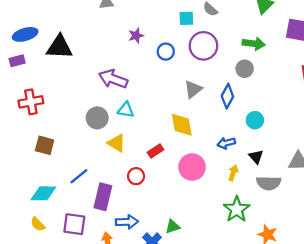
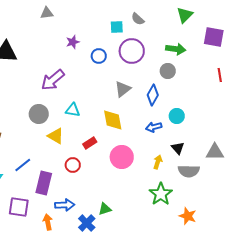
purple arrow: (113, 79) -> (53, 80), turned -60
cyan triangle: (126, 110) -> (73, 110), moved
blue arrow: (226, 143) -> (154, 127), moved

